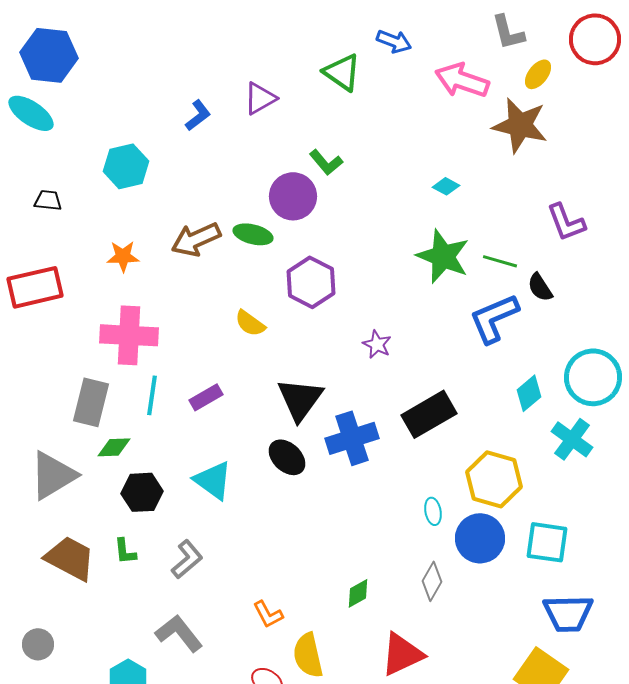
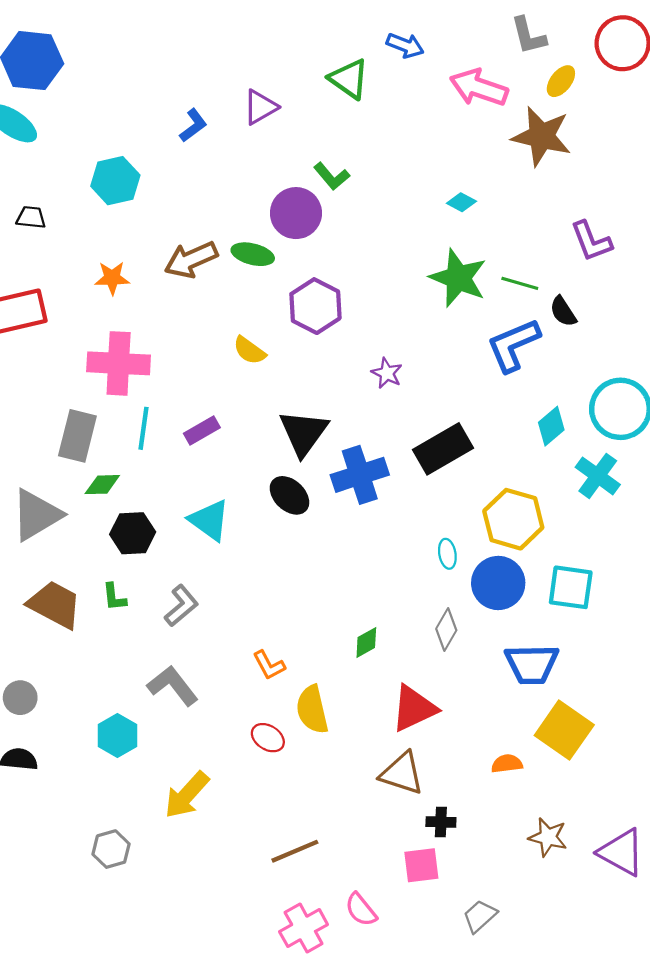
blue trapezoid: (568, 613) -> (532, 664), moved

